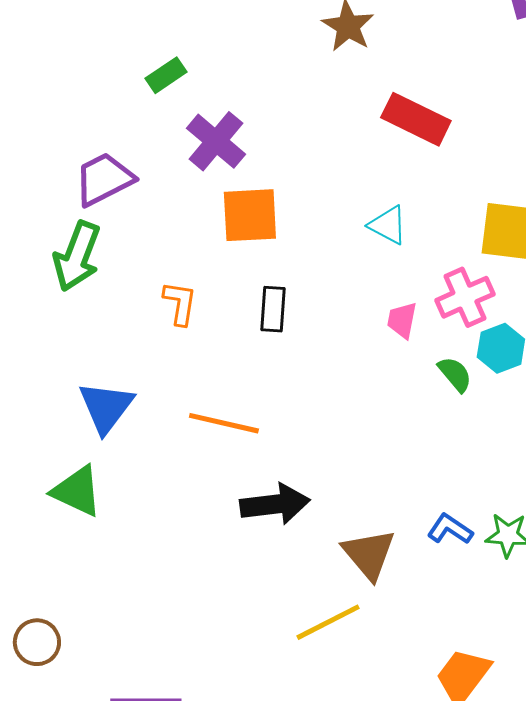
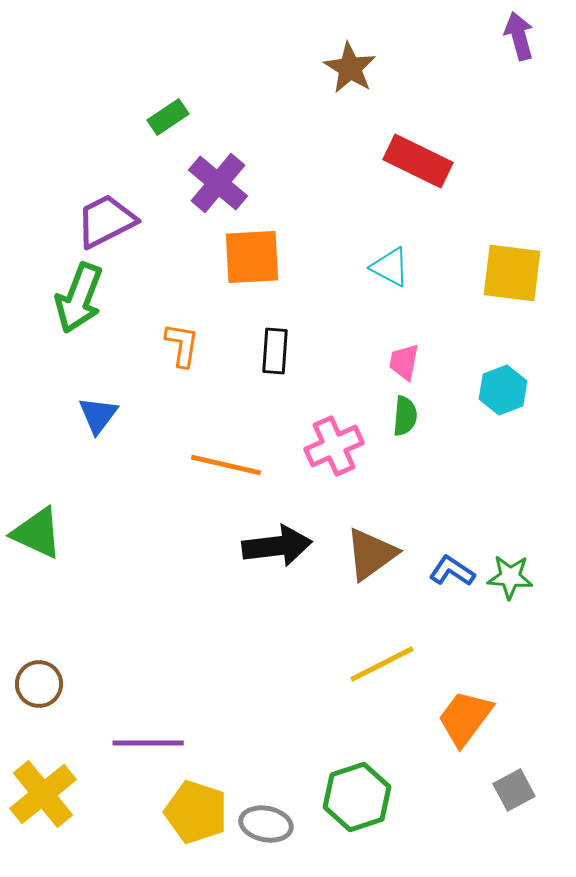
pink cross: (465, 297) -> (334, 446), moved
green semicircle: (455, 374) -> (405, 416), moved, turned 45
blue triangle: (106, 407) -> (98, 415), moved, size x0.7
green triangle: (77, 491) -> (37, 533), moved
brown triangle: (369, 554) -> (371, 554), moved, turned 34
yellow line: (328, 622) -> (382, 664), moved

